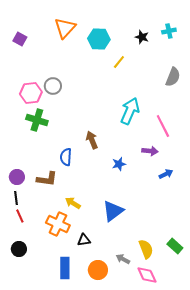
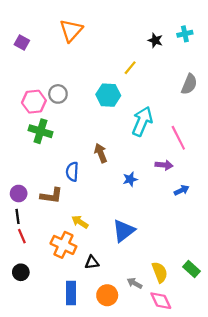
cyan hexagon: (99, 39) -> (108, 95), moved

